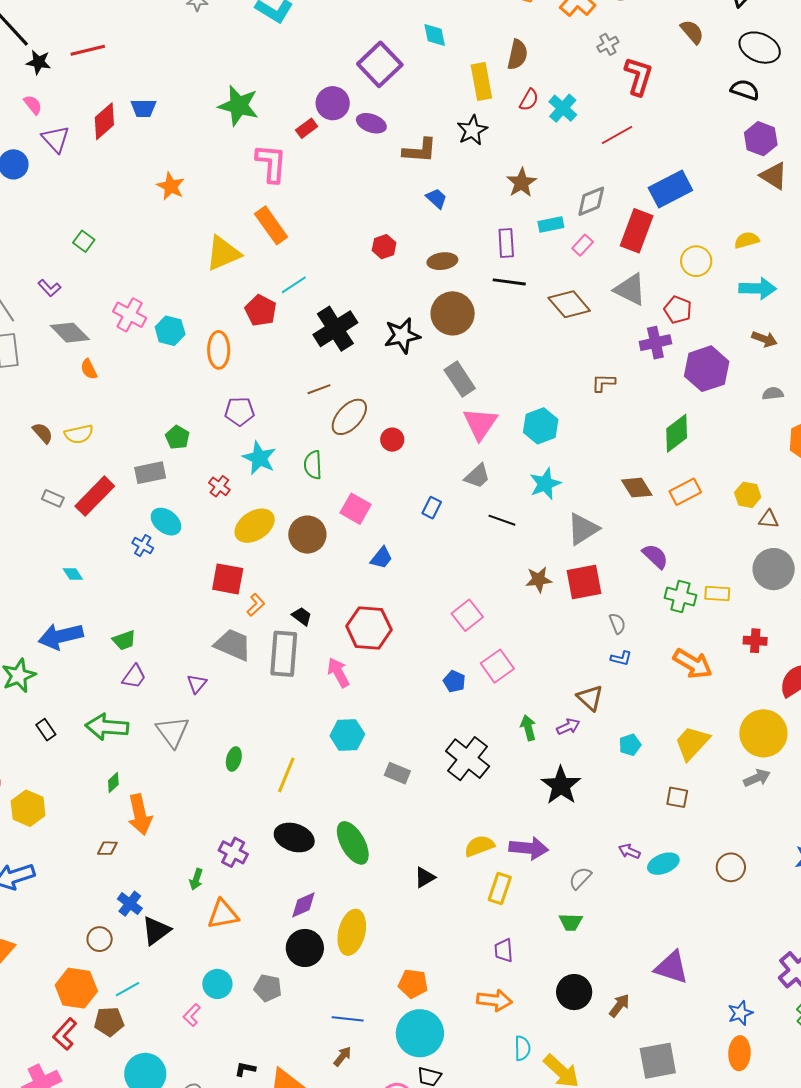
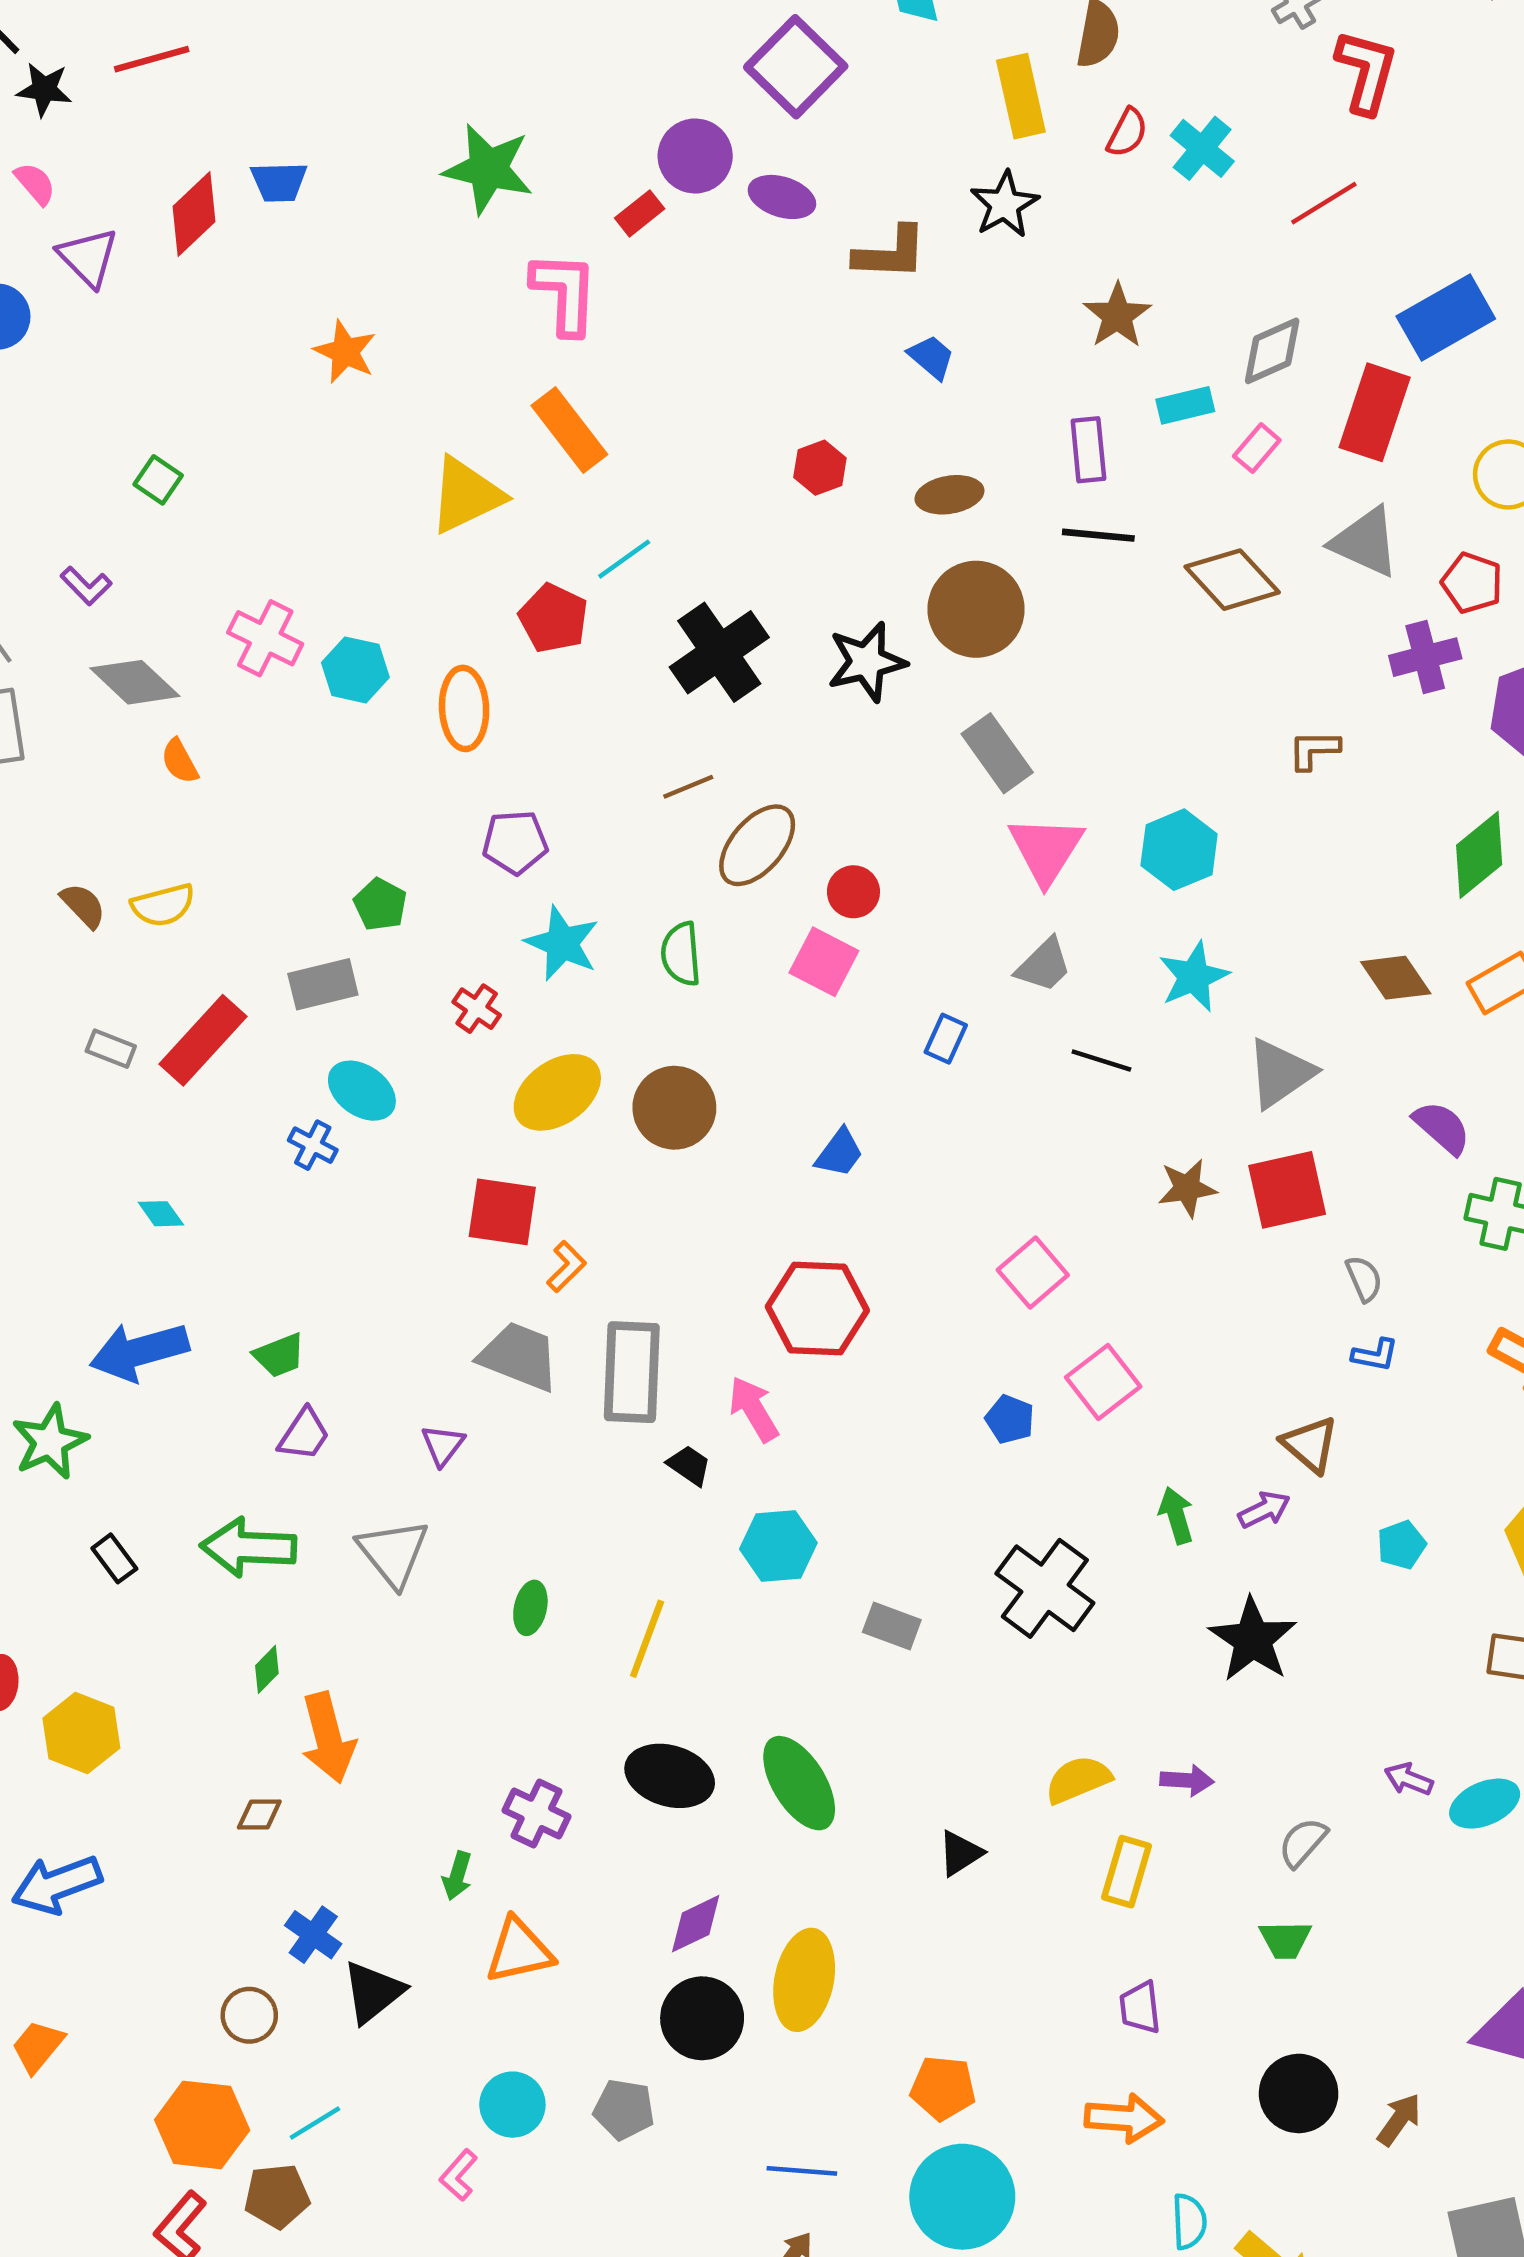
pink square: (356, 509) -> (824, 962), moved
black trapezoid: (302, 616) -> (689, 1465), moved
purple arrow: (529, 848) -> (1187, 1780), size x0.6

